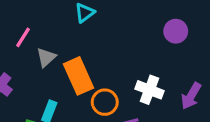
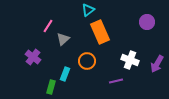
orange rectangle: (79, 76) -> (100, 32), moved
orange circle: (105, 102) -> (87, 61), moved

